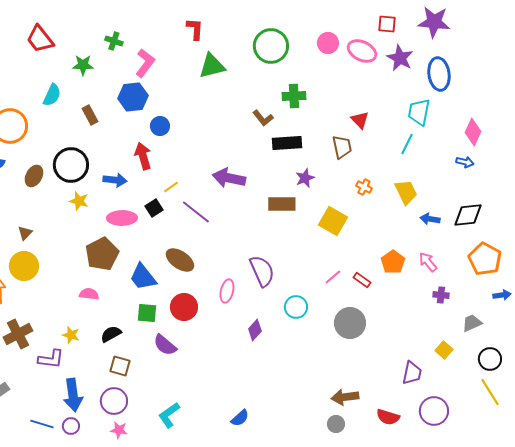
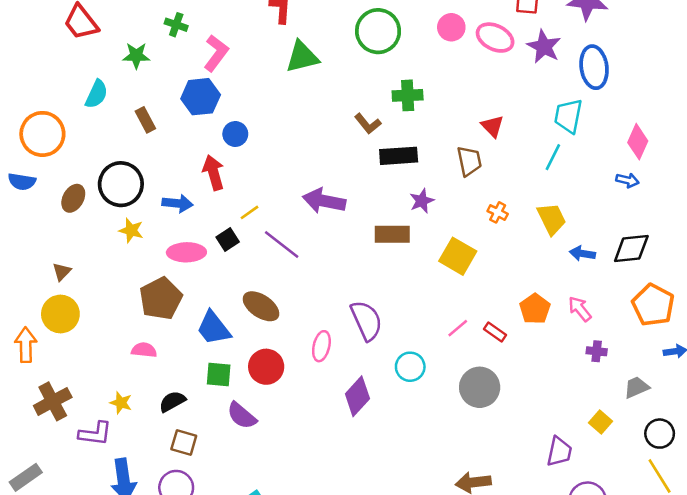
purple diamond: (255, 330) -> (357, 396), size x1.4

